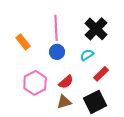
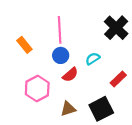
black cross: (96, 29) -> (116, 28), moved
red rectangle: (101, 74) -> (118, 79), moved
red semicircle: (66, 82) -> (70, 75), moved

